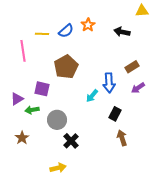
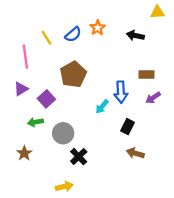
yellow line: (42, 34) -> (46, 38), turned 56
brown rectangle: (132, 67) -> (146, 74), turned 32
purple square: (42, 89) -> (46, 99), turned 35
purple triangle: (17, 99) -> (21, 89), moved
brown arrow: (122, 138) -> (135, 153), turned -56

